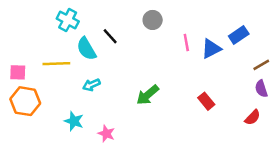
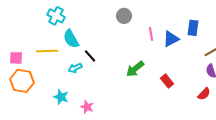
blue rectangle: (239, 35) -> (193, 28), turned -49
black line: (110, 36) -> (90, 56), moved
green arrow: (148, 95) -> (135, 69), moved

